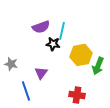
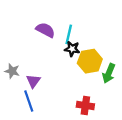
purple semicircle: (41, 27) -> (45, 30), turned -132
black star: (53, 44) -> (72, 49), moved
purple triangle: (41, 73) -> (33, 81), moved

